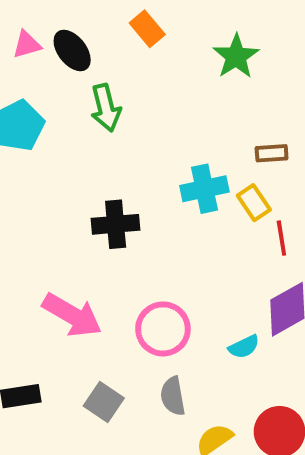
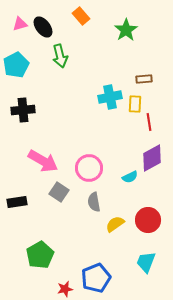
yellow rectangle: (254, 203) -> (135, 104), turned 36
black cross: (116, 224) -> (23, 110), moved
gray square: (104, 402) -> (59, 192), moved

